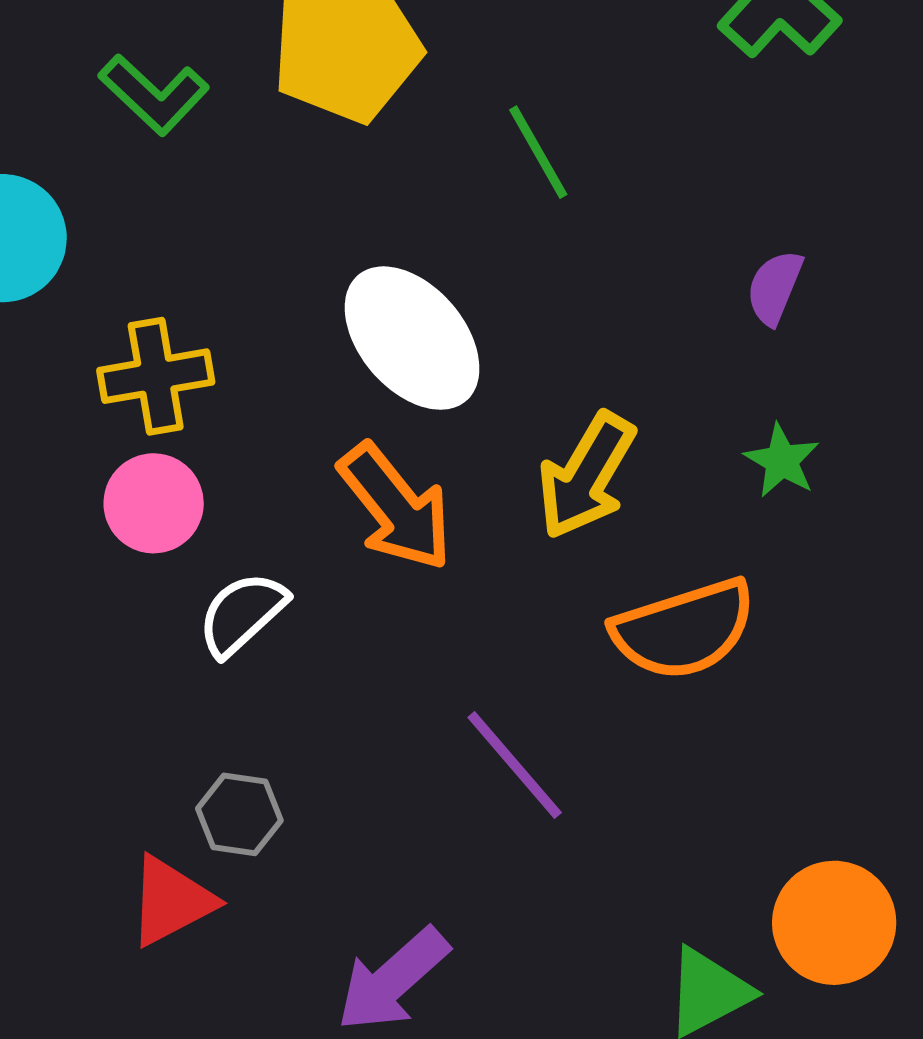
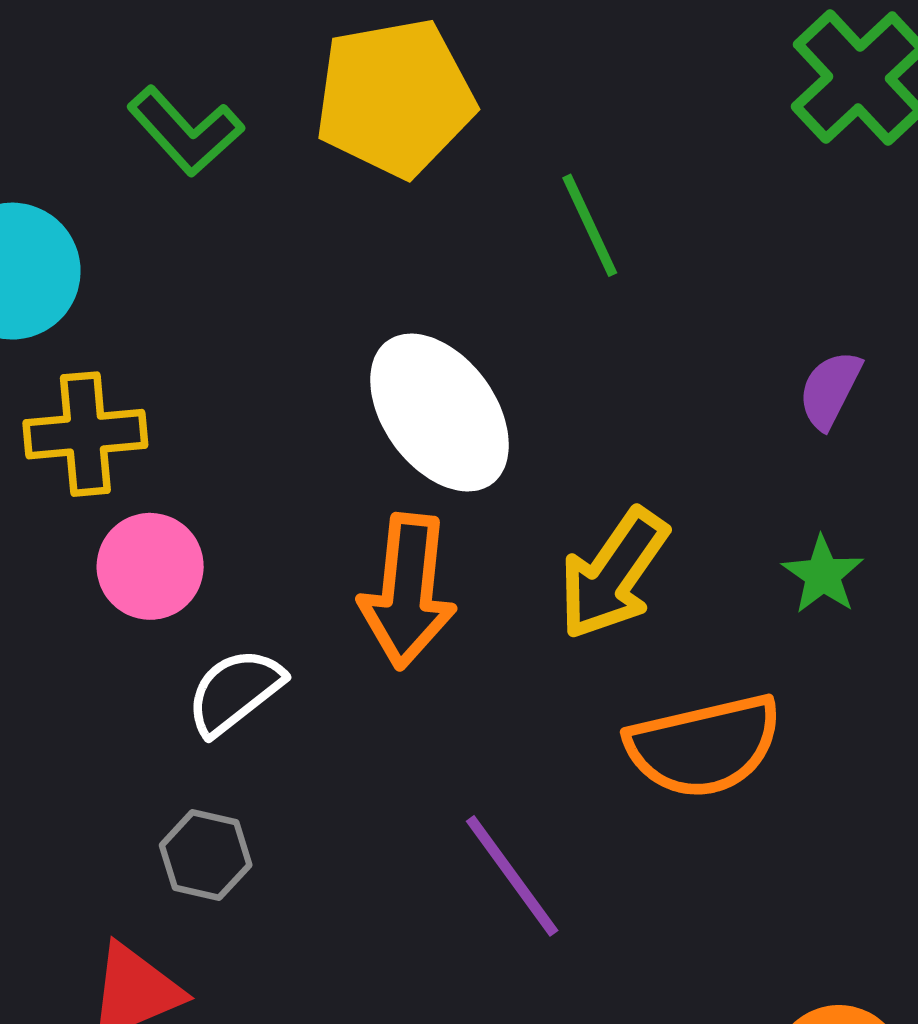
yellow cross: (156, 376) -> (85, 434), moved
orange arrow: (396, 507) -> (408, 591), turned 40
gray hexagon: (239, 814) -> (206, 855), moved

